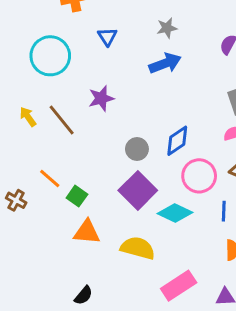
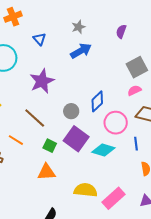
purple star: (101, 98) -> (42, 81), size x1.4
brown line: (62, 120) -> (35, 118), moved
green square: (77, 196) -> (50, 146), moved
yellow semicircle: (138, 248) -> (86, 190), moved

